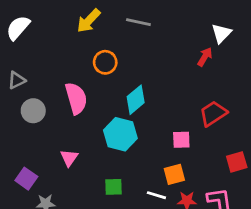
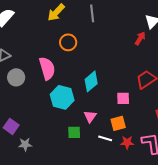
gray line: (138, 22) -> (92, 13), turned 72
cyan diamond: (136, 100) -> (91, 81), moved
cyan hexagon: (120, 134) -> (62, 97), moved
pink triangle: (69, 158) -> (90, 116), moved

